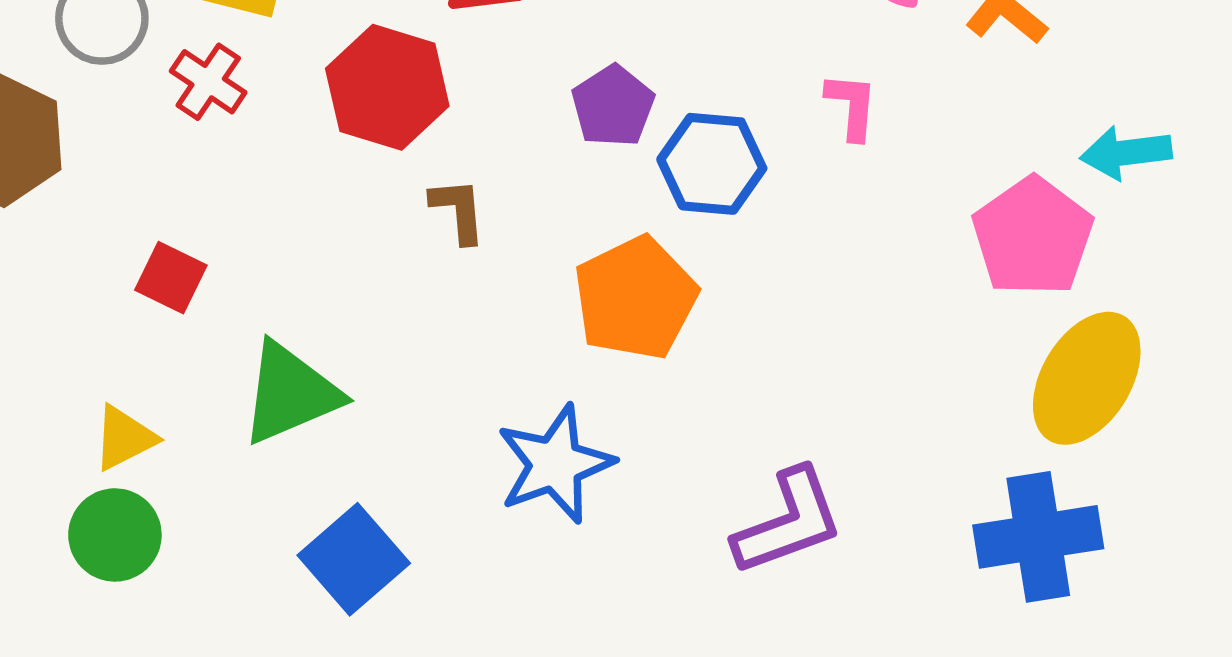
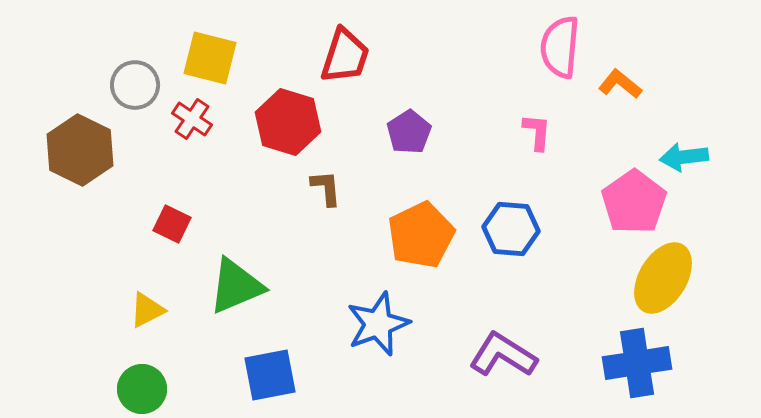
blue hexagon: (712, 164) -> (511, 229), moved
purple L-shape: (788, 522) -> (503, 355), turned -128
green circle: (115, 535) -> (142, 389), moved
blue square: (354, 559) -> (270, 375), turned 30

